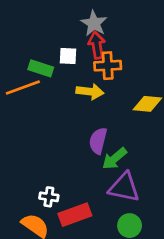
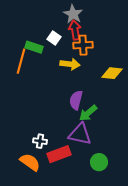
white square: (68, 56) -> (54, 38), turned 32
orange line: (23, 87) -> (21, 61), turned -55
purple triangle: (124, 187) -> (80, 134), moved

